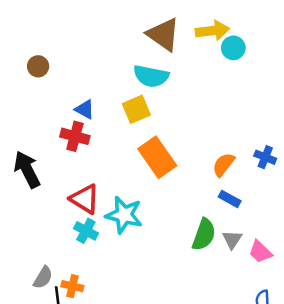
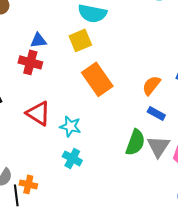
blue triangle: (85, 109) -> (38, 40), turned -36
cyan star: (124, 215) -> (70, 126), size x0.7
cyan cross: (86, 231) -> (72, 158), moved
gray triangle: (232, 239) -> (158, 146), size x1.4

